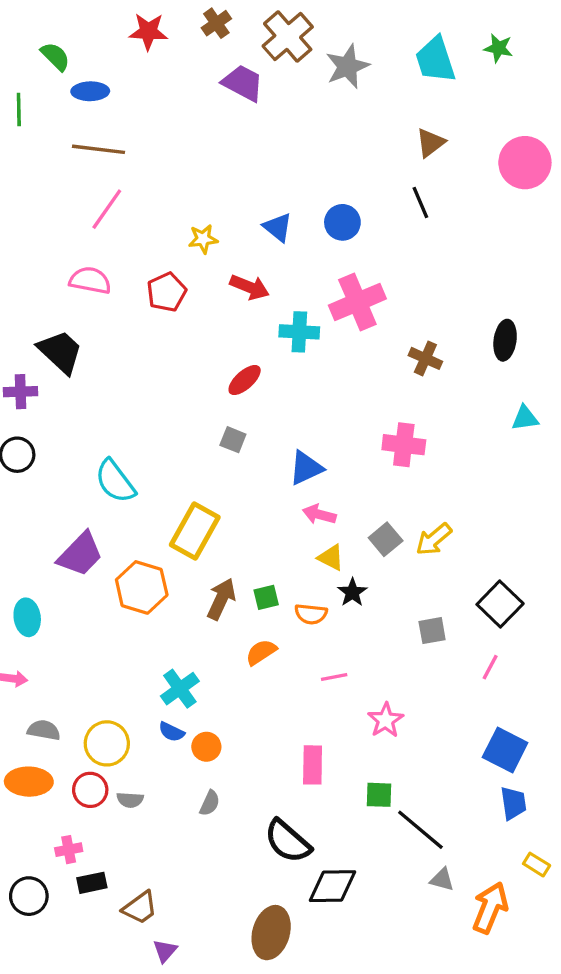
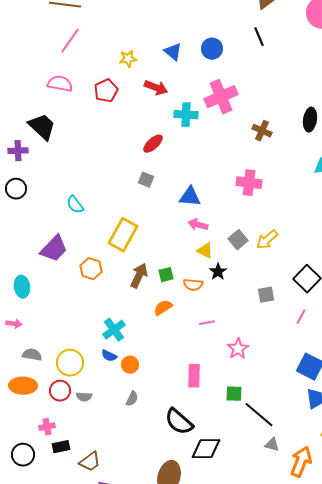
blue triangle: (306, 468) -> (190, 197), turned 30
cyan semicircle: (115, 481) -> (75, 205), size x0.7
orange hexagon: (142, 587) -> (91, 269), size x0.7

